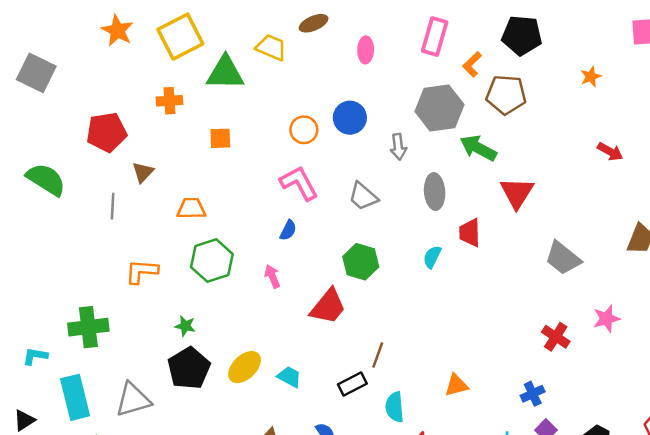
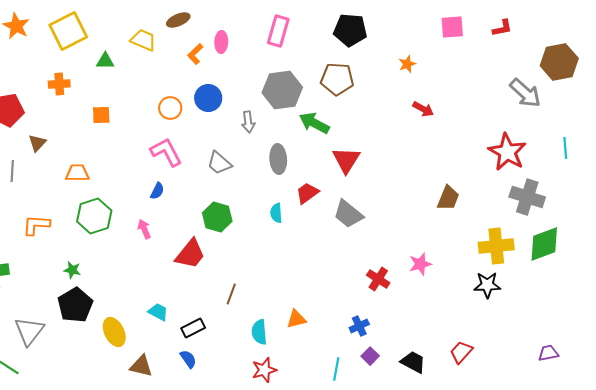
orange L-shape: (472, 64) -> (195, 54), moved
green triangle: (225, 73) -> (105, 61), size x0.6
red arrow: (610, 152) -> (423, 109), moved
red trapezoid: (470, 233) -> (307, 193), turned 55
cyan semicircle: (432, 257) -> (276, 213), turned -30
gray trapezoid: (563, 258) -> (348, 214), moved
yellow ellipse: (245, 367) -> (114, 332), moved, turned -72
black rectangle: (352, 384) -> (193, 328), moved
gray triangle: (133, 400) -> (29, 331), turned -36
cyan semicircle: (395, 407) -> (259, 332), moved

